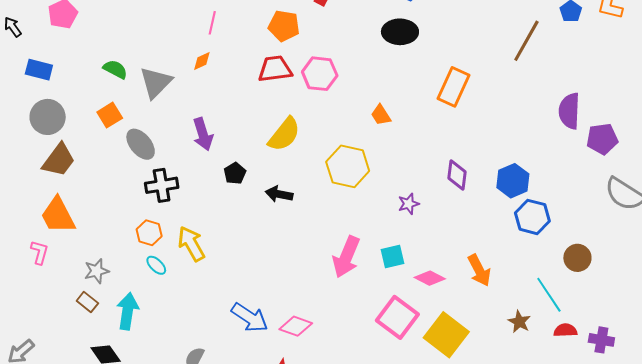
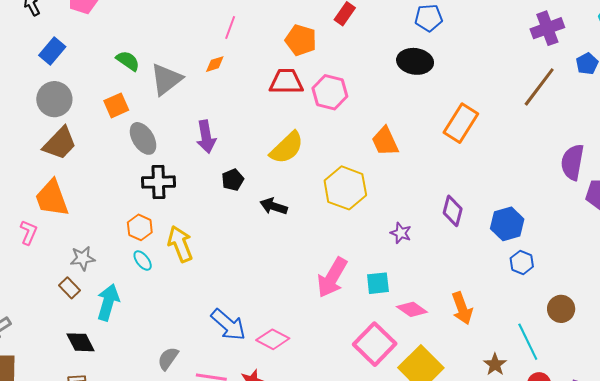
blue rectangle: (39, 70) -> (52, 51), turned -72
orange trapezoid: (381, 115) -> (385, 141), size x1.4
purple star: (409, 204) -> (401, 233), turned 30
blue hexagon: (532, 217) -> (522, 262), size x0.7

